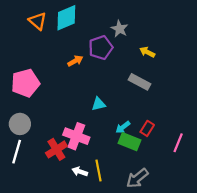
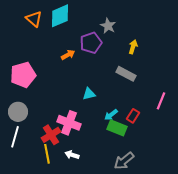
yellow arrow: (147, 52) -> (133, 47), turned 80
pink line: (178, 143) -> (161, 101), moved
yellow line: (98, 170) -> (47, 154), moved

